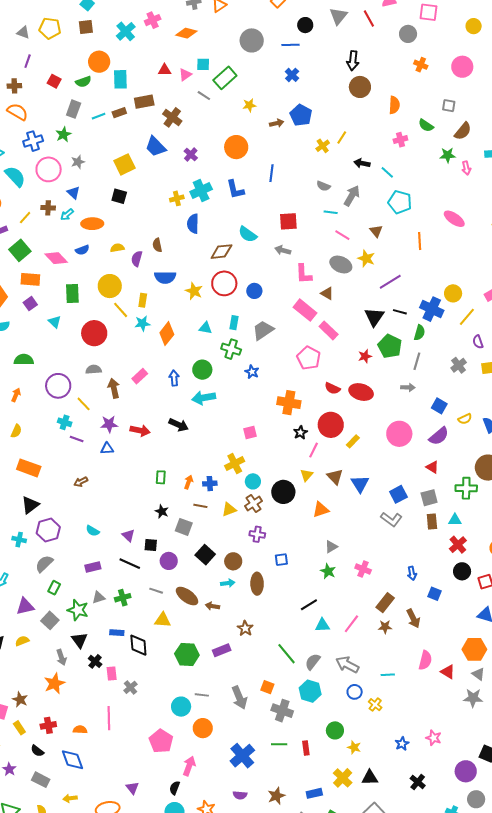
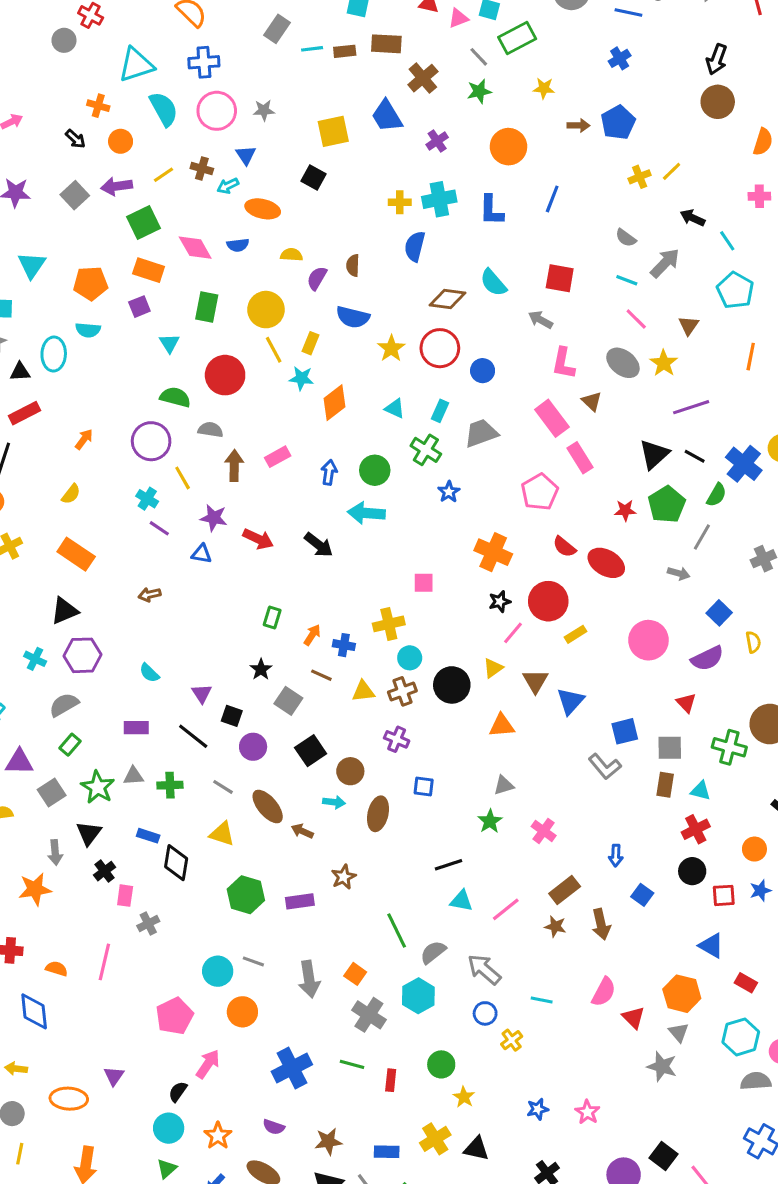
green star: (63, 134) -> (479, 91), moved
green semicircle: (24, 360) -> (175, 397), moved
yellow semicircle: (465, 419) -> (753, 642), turned -88

